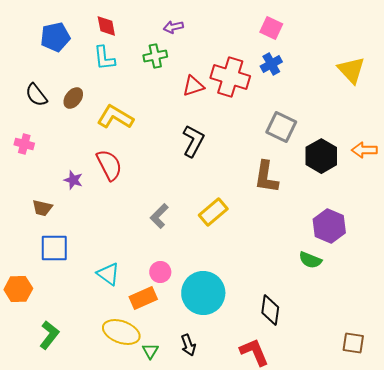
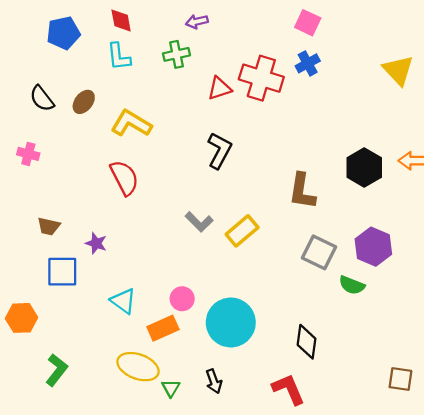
gray square: (281, 127) -> (319, 252), moved
purple star: (73, 180) -> (96, 243), moved
gray L-shape: (159, 216) -> (199, 222), moved, turned -90

